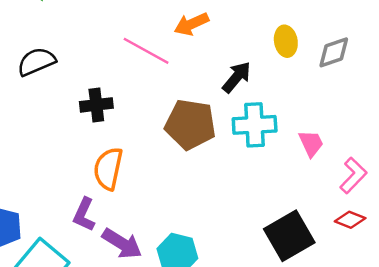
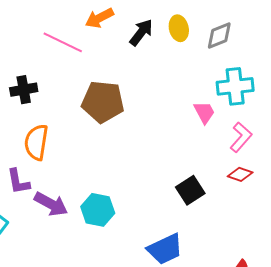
black arrow: (237, 77) -> (141, 32), moved
cyan cross: (255, 125) -> (235, 86), moved
purple L-shape: (84, 215) -> (18, 182), turned -32
black square: (289, 236) -> (190, 190), size x0.7

